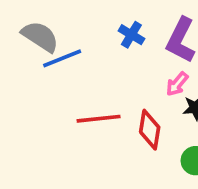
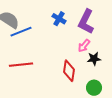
red line: (99, 119) -> (21, 65), moved

